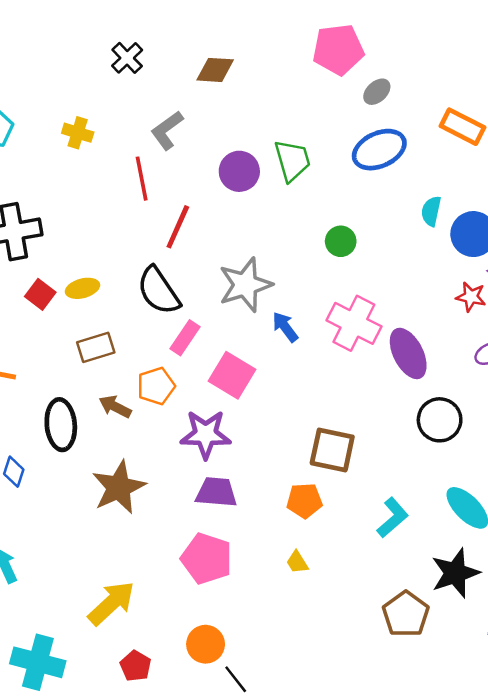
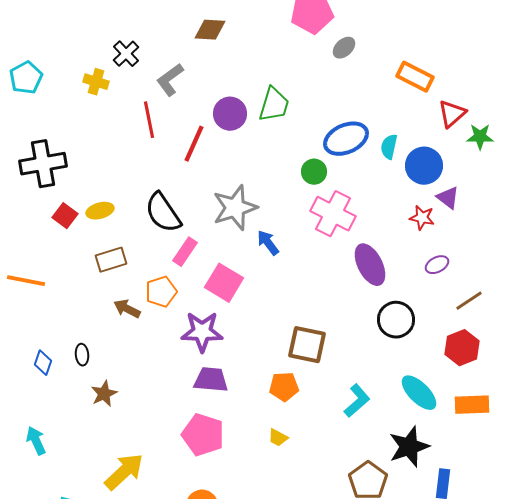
black cross: (127, 58) -> (126, 54), moved
blue ellipse: (379, 150) -> (346, 139), moved
green trapezoid: (292, 160) -> (274, 105), turned 33
red line: (178, 227) -> (194, 144), moved
pink cross: (354, 323) -> (333, 214), moved
black ellipse: (61, 425) -> (82, 355), moved, size x0.5
brown star: (119, 487) -> (104, 394), moved, size x0.6
yellow trapezoid: (297, 562) -> (278, 438), turned -30

